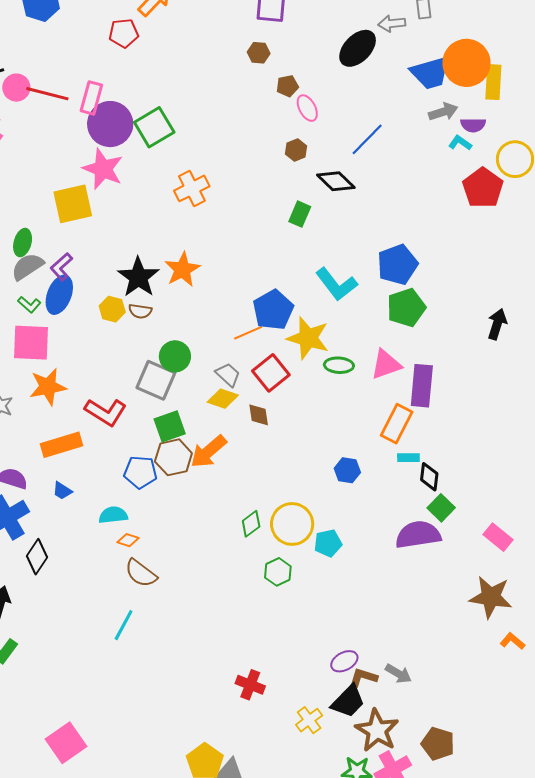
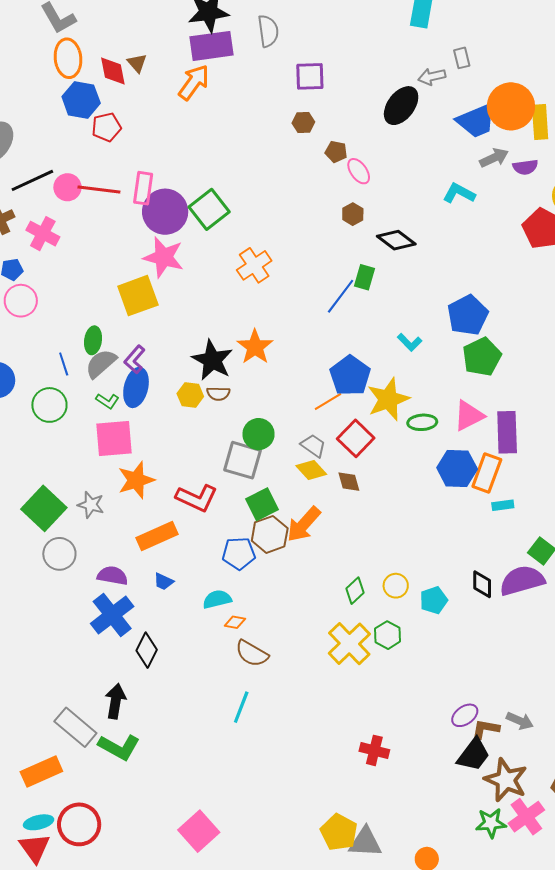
red pentagon: (124, 33) -> (107, 127), moved
brown pentagon: (287, 86) -> (336, 152), turned 30
blue line: (367, 139) -> (341, 296), moved
cyan L-shape: (460, 143) -> (459, 193), moved, size x1.4
cyan L-shape: (336, 284) -> (410, 342), size x0.6
yellow star: (308, 338) -> (388, 399), turned -30
yellow diamond: (223, 399) -> (311, 470), turned 36
blue hexagon: (347, 470) -> (457, 468), moved, size x1.5
black diamond: (429, 477) -> (482, 584), moved
yellow circle: (292, 524) -> (396, 586), size x0.6
yellow cross: (309, 720) -> (349, 644), moved, size x1.6

